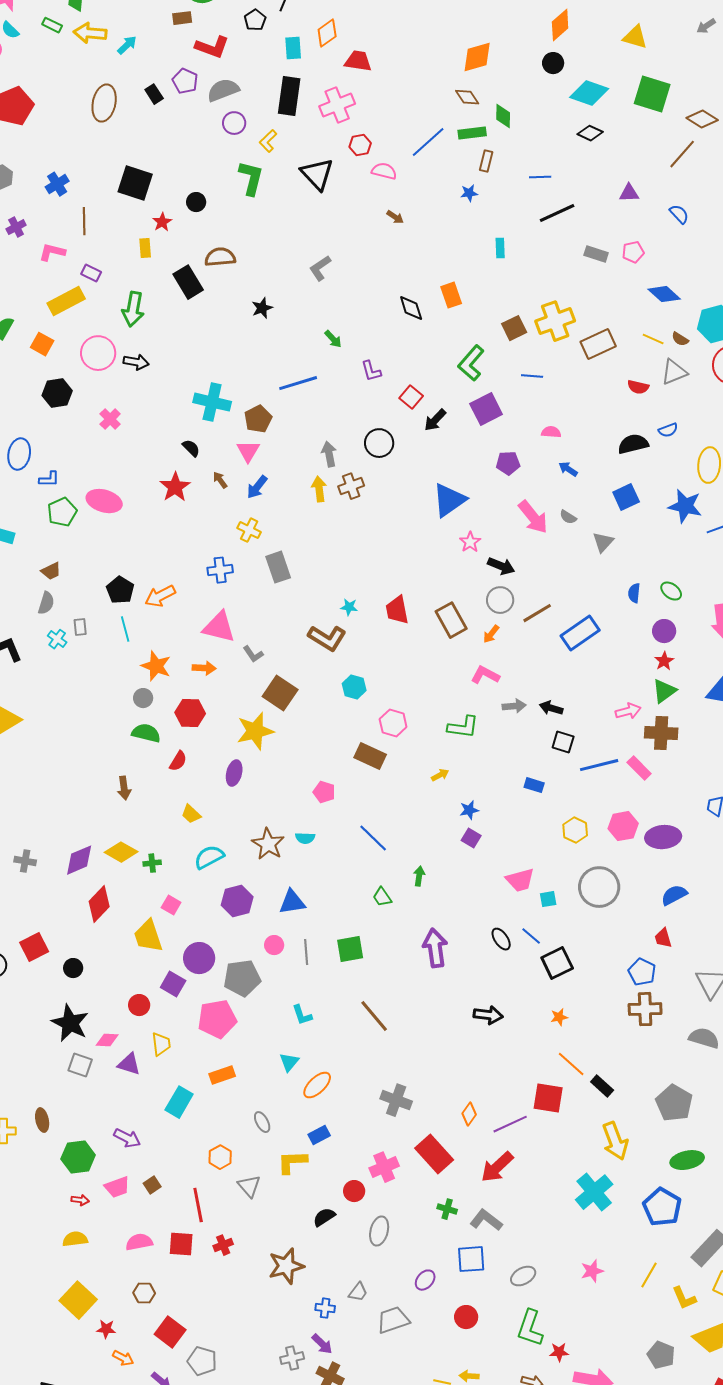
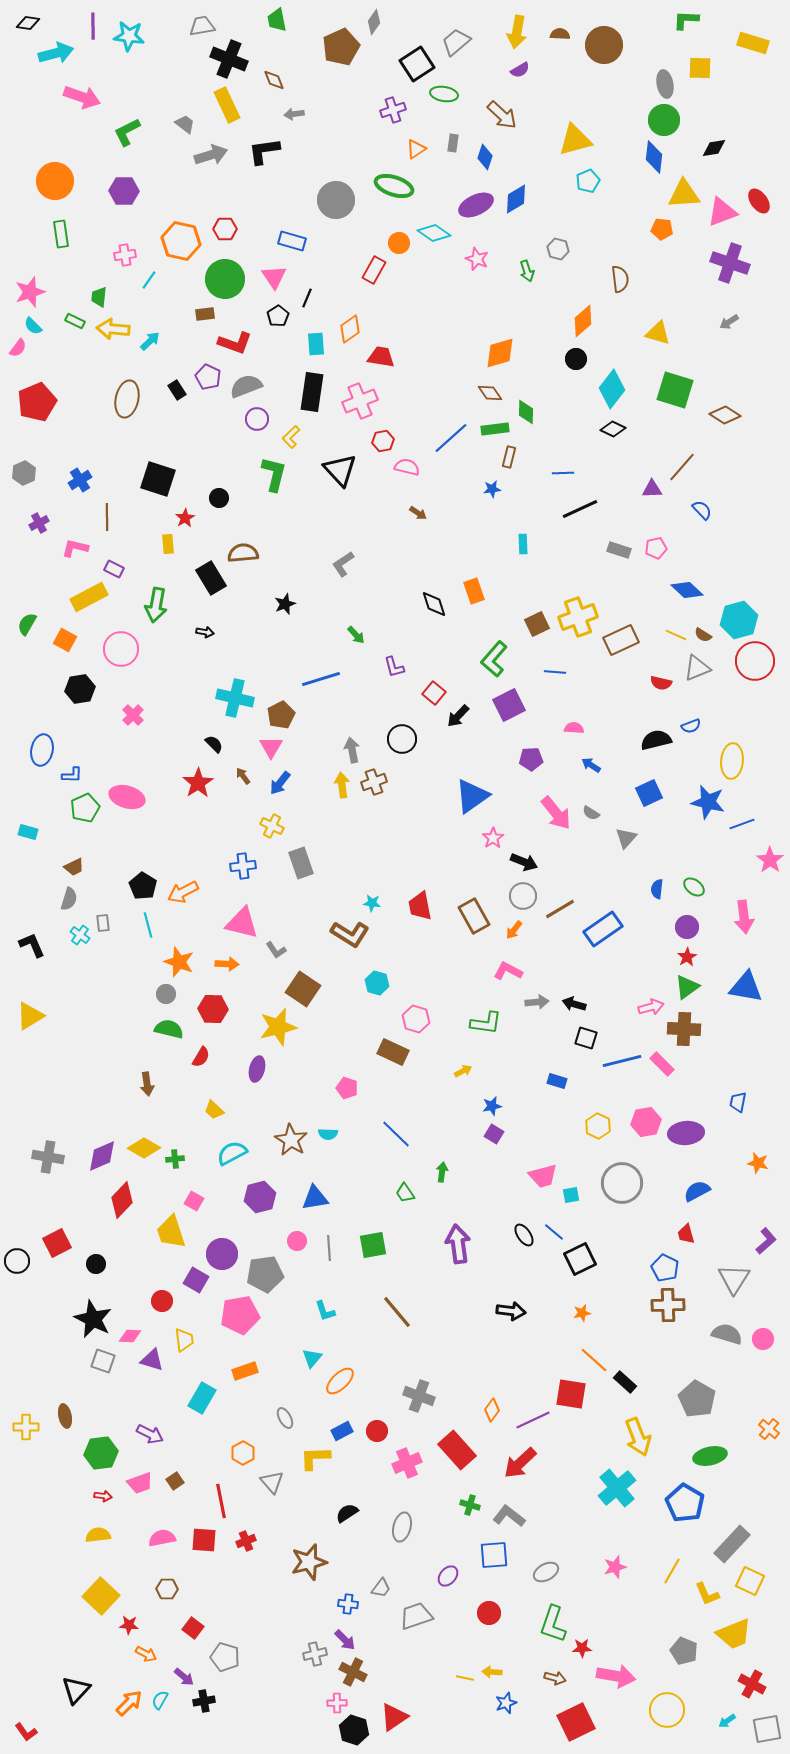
cyan diamond: (589, 93) -> (612, 389), turned -72
brown line: (682, 154) -> (682, 467), moved
black arrow: (136, 362) -> (205, 632), moved, size x0.7
gray cross: (25, 861) -> (48, 1157), size x1.4
red circle: (354, 1191) -> (377, 1431), moved
red square: (170, 1332) -> (193, 1628), size x0.7

